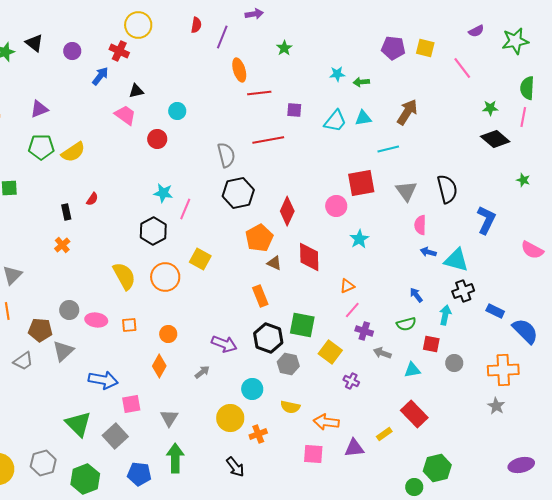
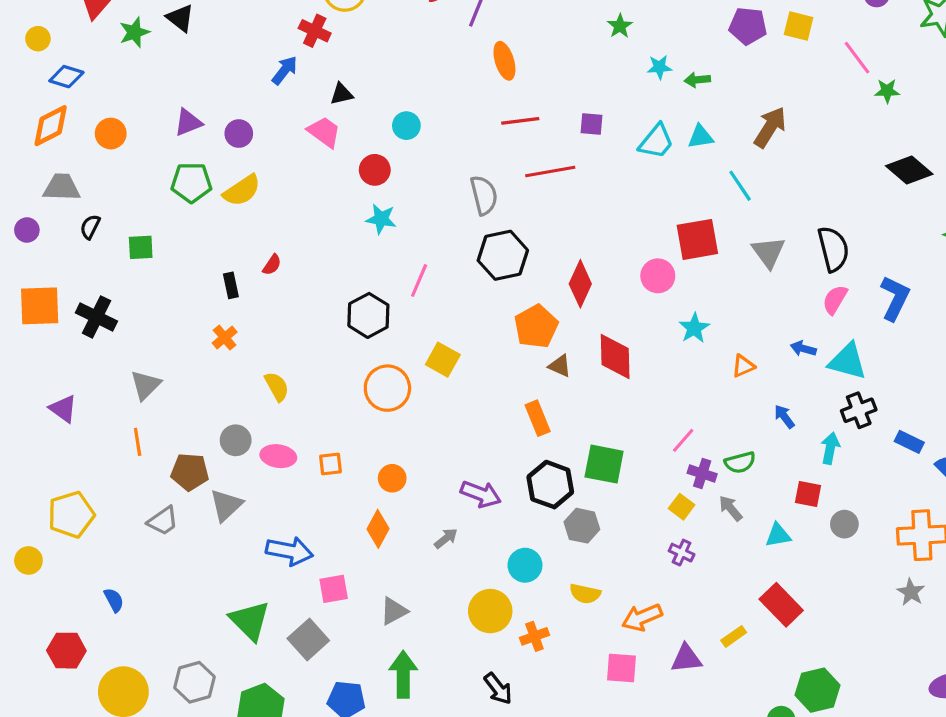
green star: (284, 48) -> (620, 26), moved
purple circle: (72, 51) -> (239, 134), moved
red line: (259, 93) -> (520, 121), moved
green star: (490, 108) -> (887, 91), moved
cyan line: (388, 149) -> (740, 186), turned 70
cyan star: (163, 193) -> (381, 219), moved
pink semicircle: (420, 225) -> (835, 300), moved, turned 30
yellow semicircle: (124, 276) -> (277, 387), moved, size x0.7
orange triangle: (347, 286) -> (743, 366), moved
green semicircle: (406, 324) -> (740, 462), moved
yellow square: (330, 352) -> (682, 507), moved, size x0.7
gray arrow: (382, 353) -> (731, 508), turned 30
gray triangle: (169, 418) -> (394, 611), turned 30
orange arrow: (326, 422) -> (642, 617), turned -30

